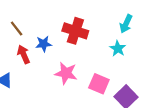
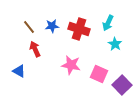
cyan arrow: (126, 24) -> (108, 23), moved
blue star: (44, 44) -> (52, 26), moved

